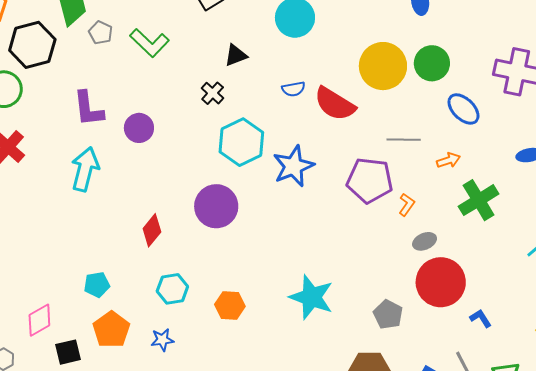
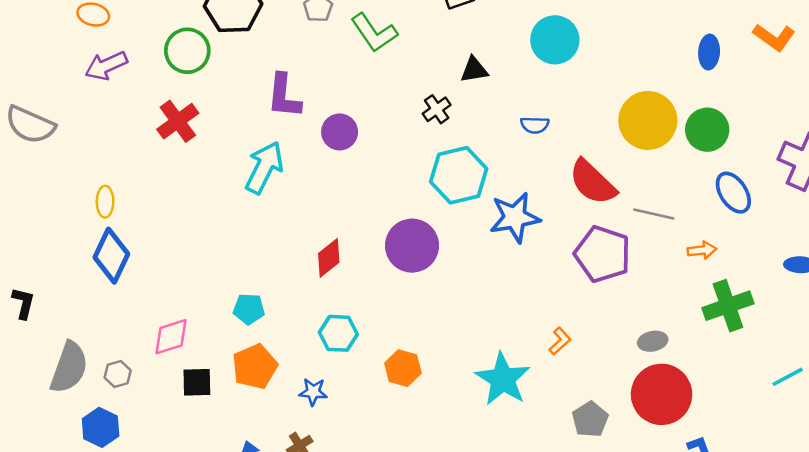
red semicircle: (335, 104) -> (593, 182), moved
orange L-shape: (407, 205) -> (560, 341), moved

